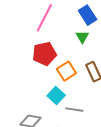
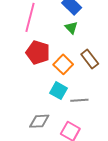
red pentagon: (44, 54) -> (38, 52), turned -30

